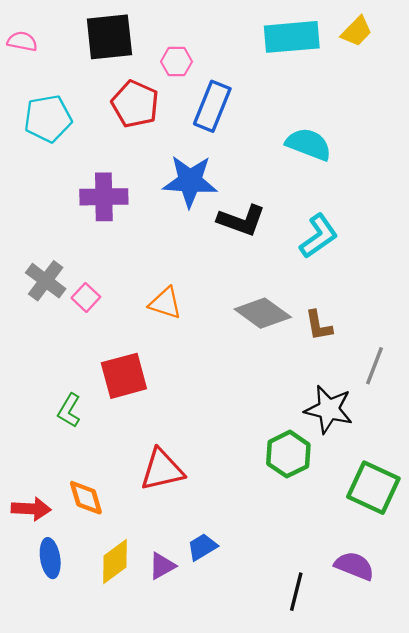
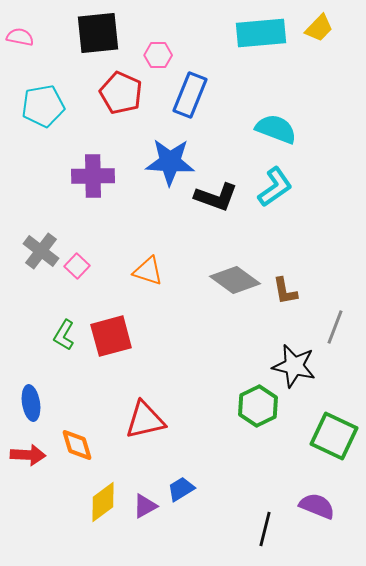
cyan L-shape: (319, 236) -> (275, 187), moved
green L-shape: (69, 410) -> (64, 335), moved
blue ellipse: (50, 558) -> (31, 403), moved

